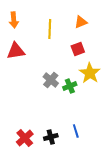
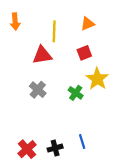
red triangle: (16, 51) -> (42, 55), moved
gray cross: (51, 80) -> (38, 90), moved
green cross: (70, 86) -> (76, 93), turned -32

